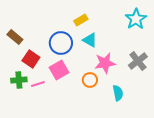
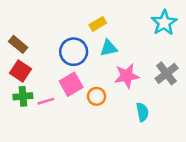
cyan triangle: (90, 40) -> (109, 48), turned -42
red square: (31, 59) -> (21, 71), moved
orange circle: (90, 80) -> (97, 96), moved

